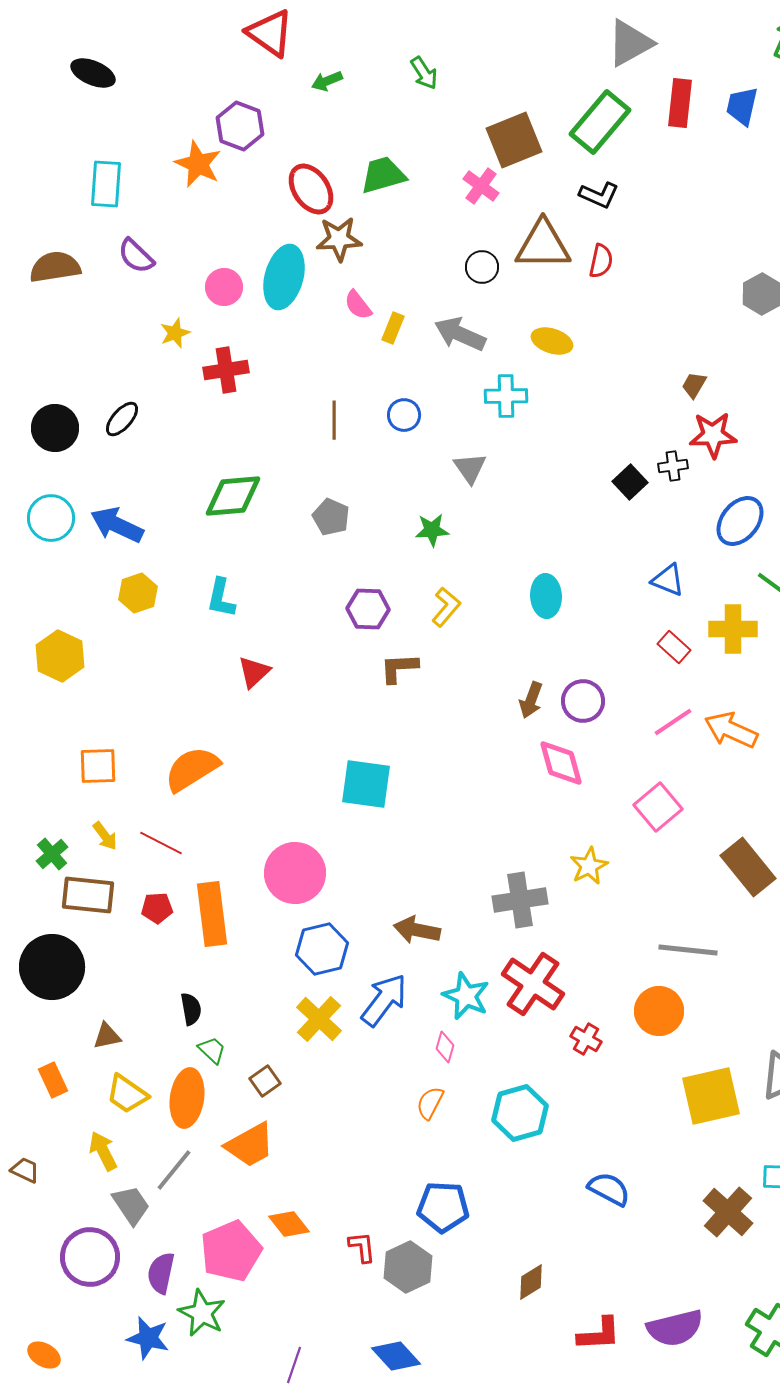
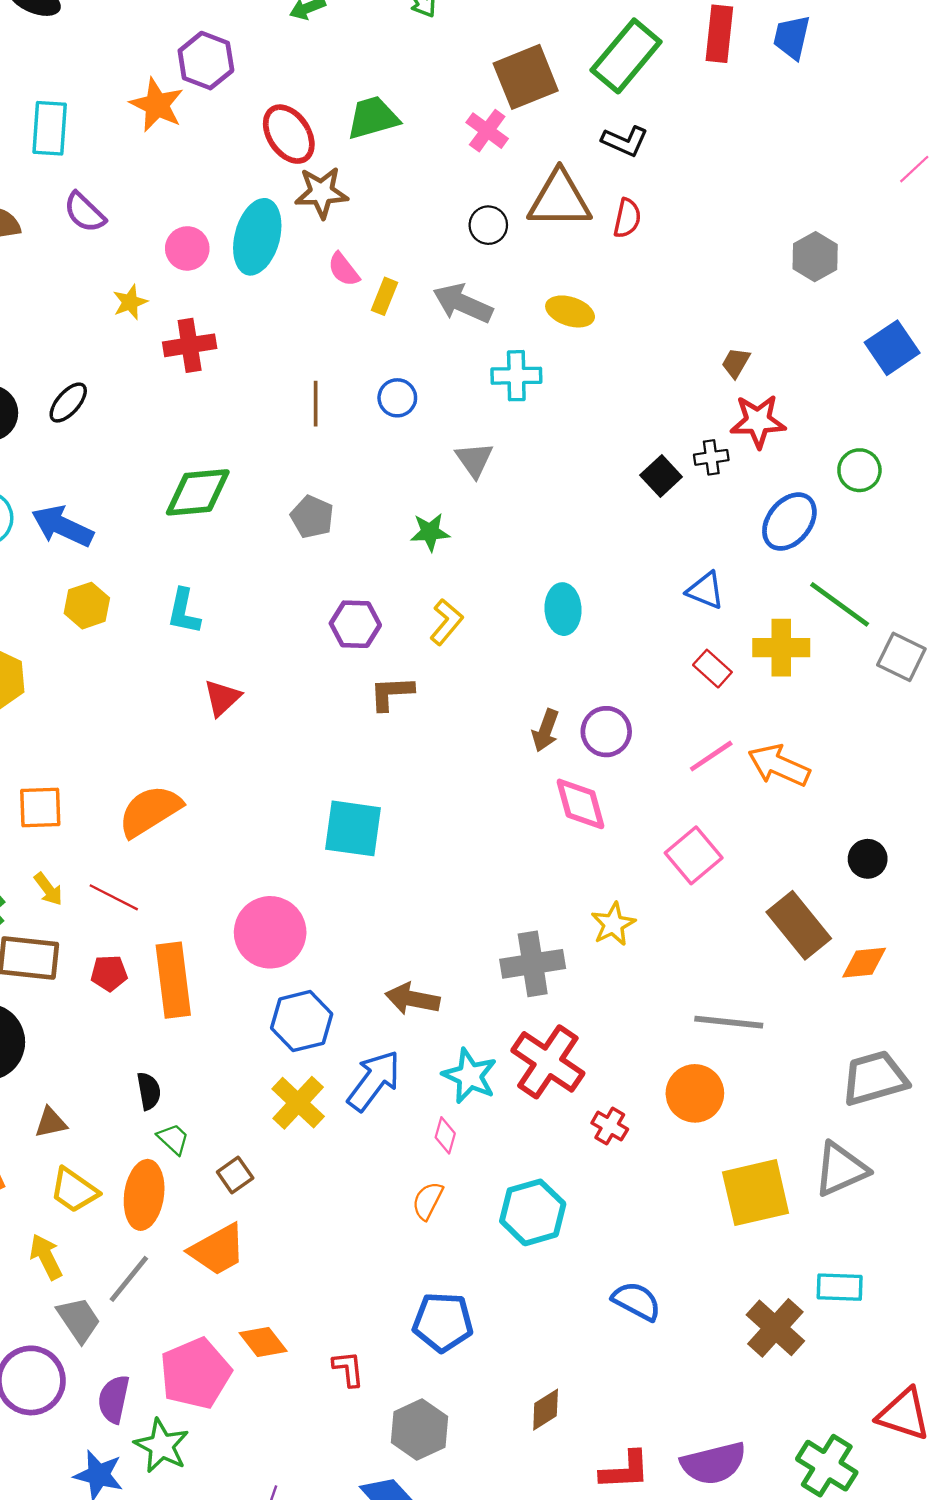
gray hexagon: (408, 1267) -> (419, 1429), moved

